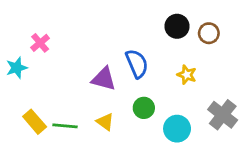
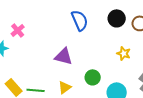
blue semicircle: (137, 64) -> (80, 20), moved
yellow triangle: (105, 122) -> (65, 87), turned 48

